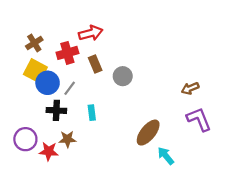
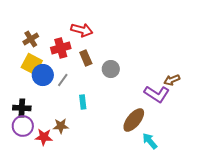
red arrow: (91, 33) -> (82, 30), turned 30
black cross: (56, 110) -> (22, 108), moved
purple L-shape: (199, 119) -> (157, 94), moved, turned 145

